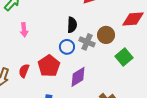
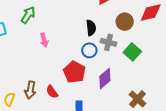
brown circle: (106, 35) -> (125, 22), moved
green square: (124, 57) -> (132, 52), moved
red semicircle: (24, 71) -> (52, 92), moved, turned -48

